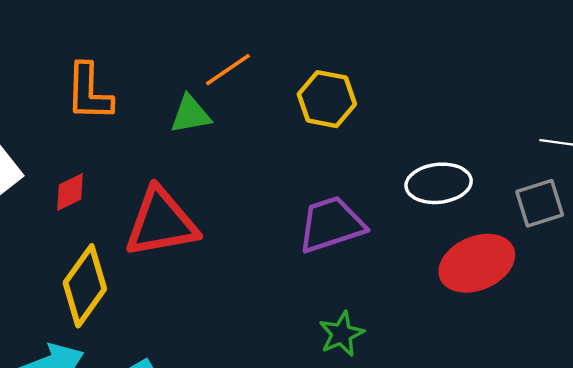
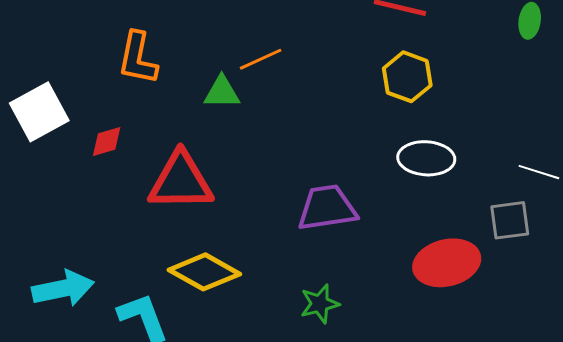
yellow hexagon: (327, 99) -> (407, 77), moved
white ellipse: (439, 183) -> (426, 158), moved
yellow diamond: (85, 286) -> (204, 272), moved, turned 74

